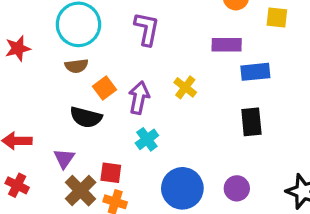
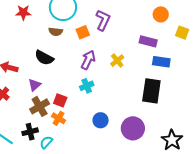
orange square: (105, 88) -> (83, 32), moved
black semicircle: (86, 117) -> (44, 58), moved
black rectangle: (251, 122) -> (151, 91), size x1.4
blue circle: (182, 188) -> (101, 120), size x0.6
purple circle: (237, 188) -> (133, 128), size x1.5

